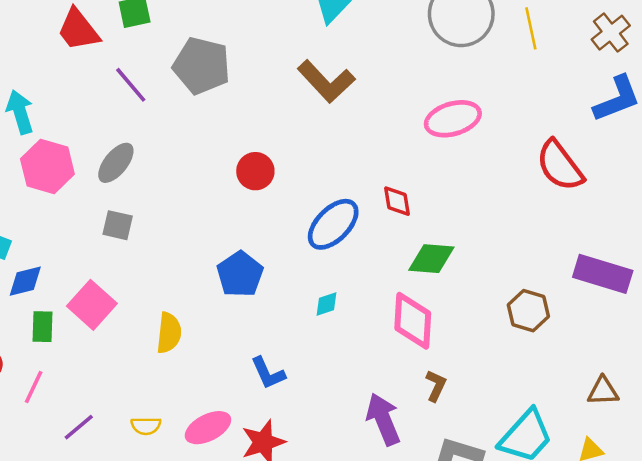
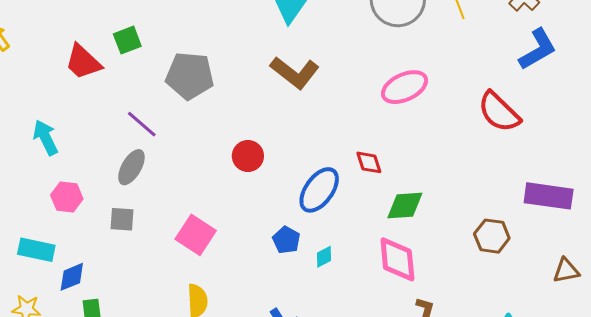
purple line: (131, 85) -> (142, 124), moved
pink hexagon: (47, 167) -> (67, 197), moved, size x0.7
gray square: (118, 225) -> (122, 219), moved
blue pentagon: (240, 274) -> (286, 240), moved, size x0.7
pink square: (92, 305) -> (196, 235), moved
brown triangle: (603, 391) -> (566, 271), moved

